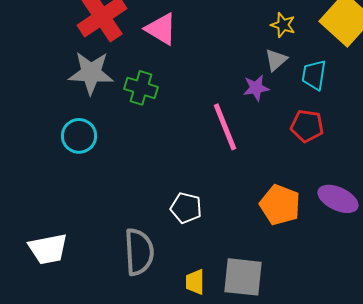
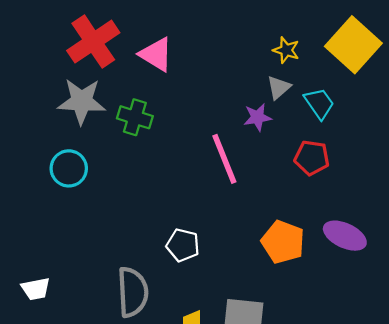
cyan trapezoid: (314, 75) -> (319, 103), turned 136
white trapezoid: (48, 249) -> (36, 289), size x0.7

